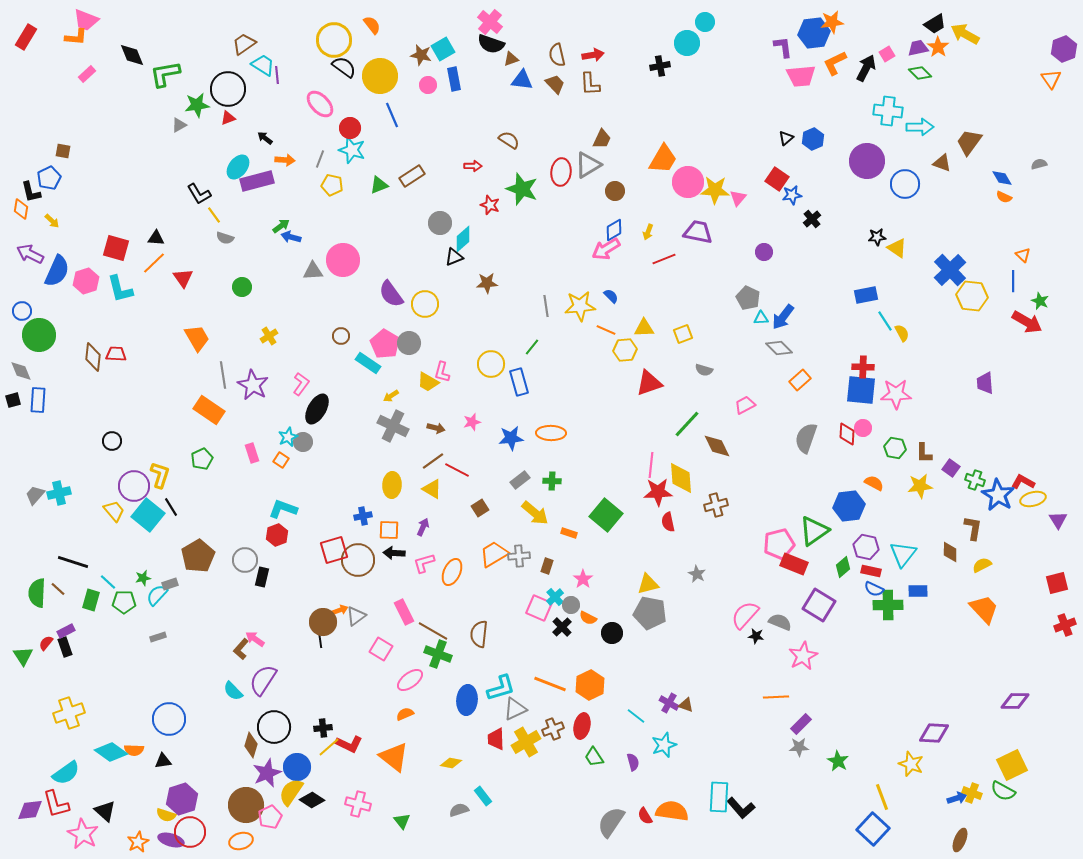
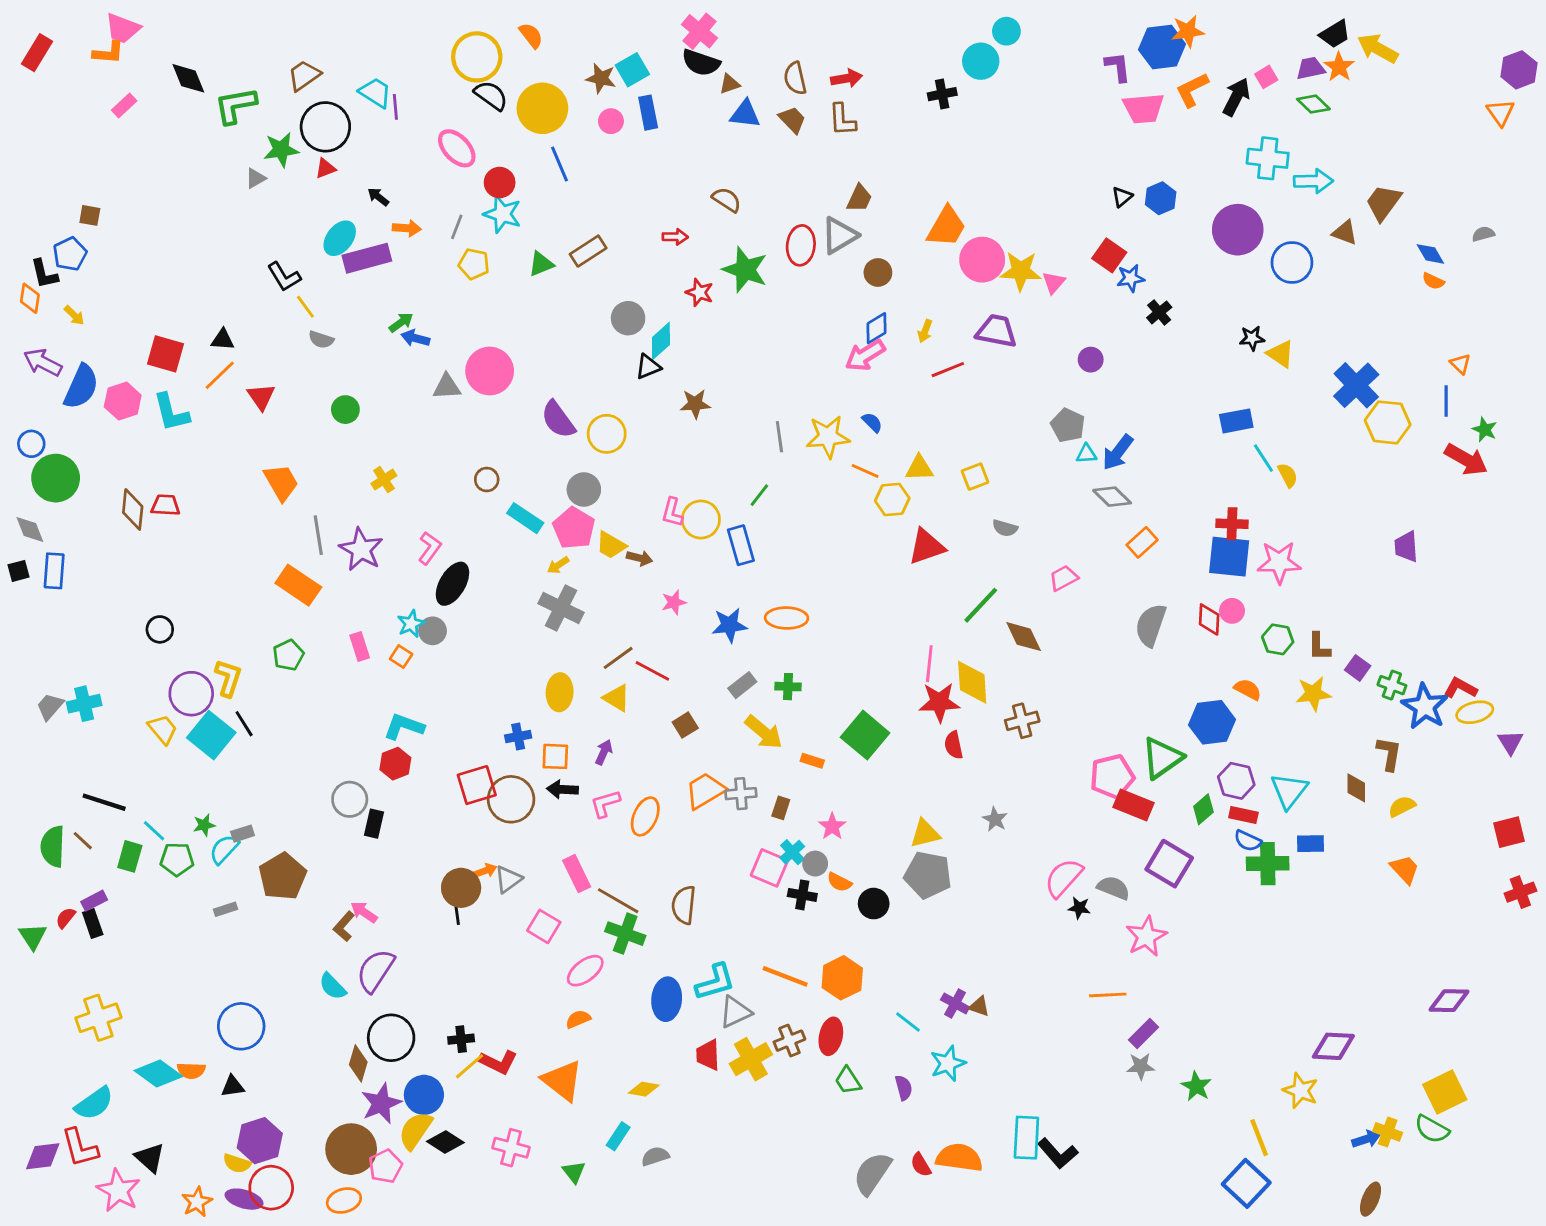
brown trapezoid: (244, 44) -> (304, 75), moved
pink pentagon: (385, 344) -> (574, 528), moved
pink L-shape: (442, 372) -> (672, 512), moved
brown arrow: (436, 428) -> (640, 558), moved
brown pentagon: (198, 556) -> (283, 876), moved
orange trapezoid: (984, 609) -> (1405, 869), size x0.7
black cross: (562, 627) -> (802, 895), turned -36
cyan rectangle: (483, 796) -> (618, 1136), moved, turned 72

